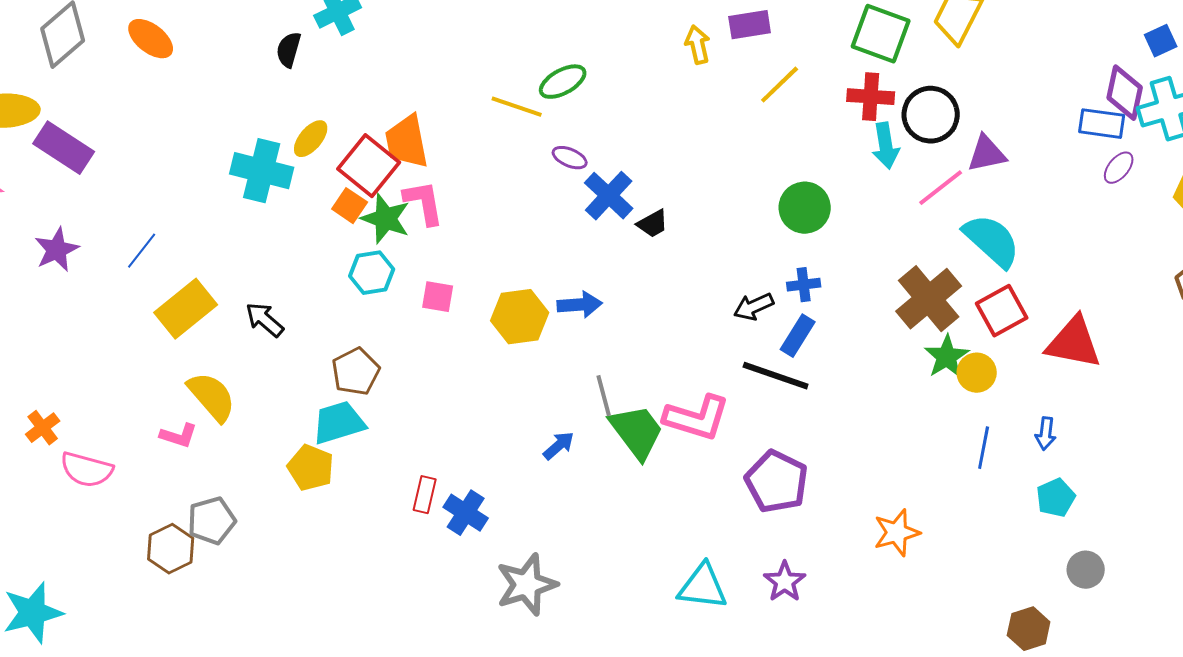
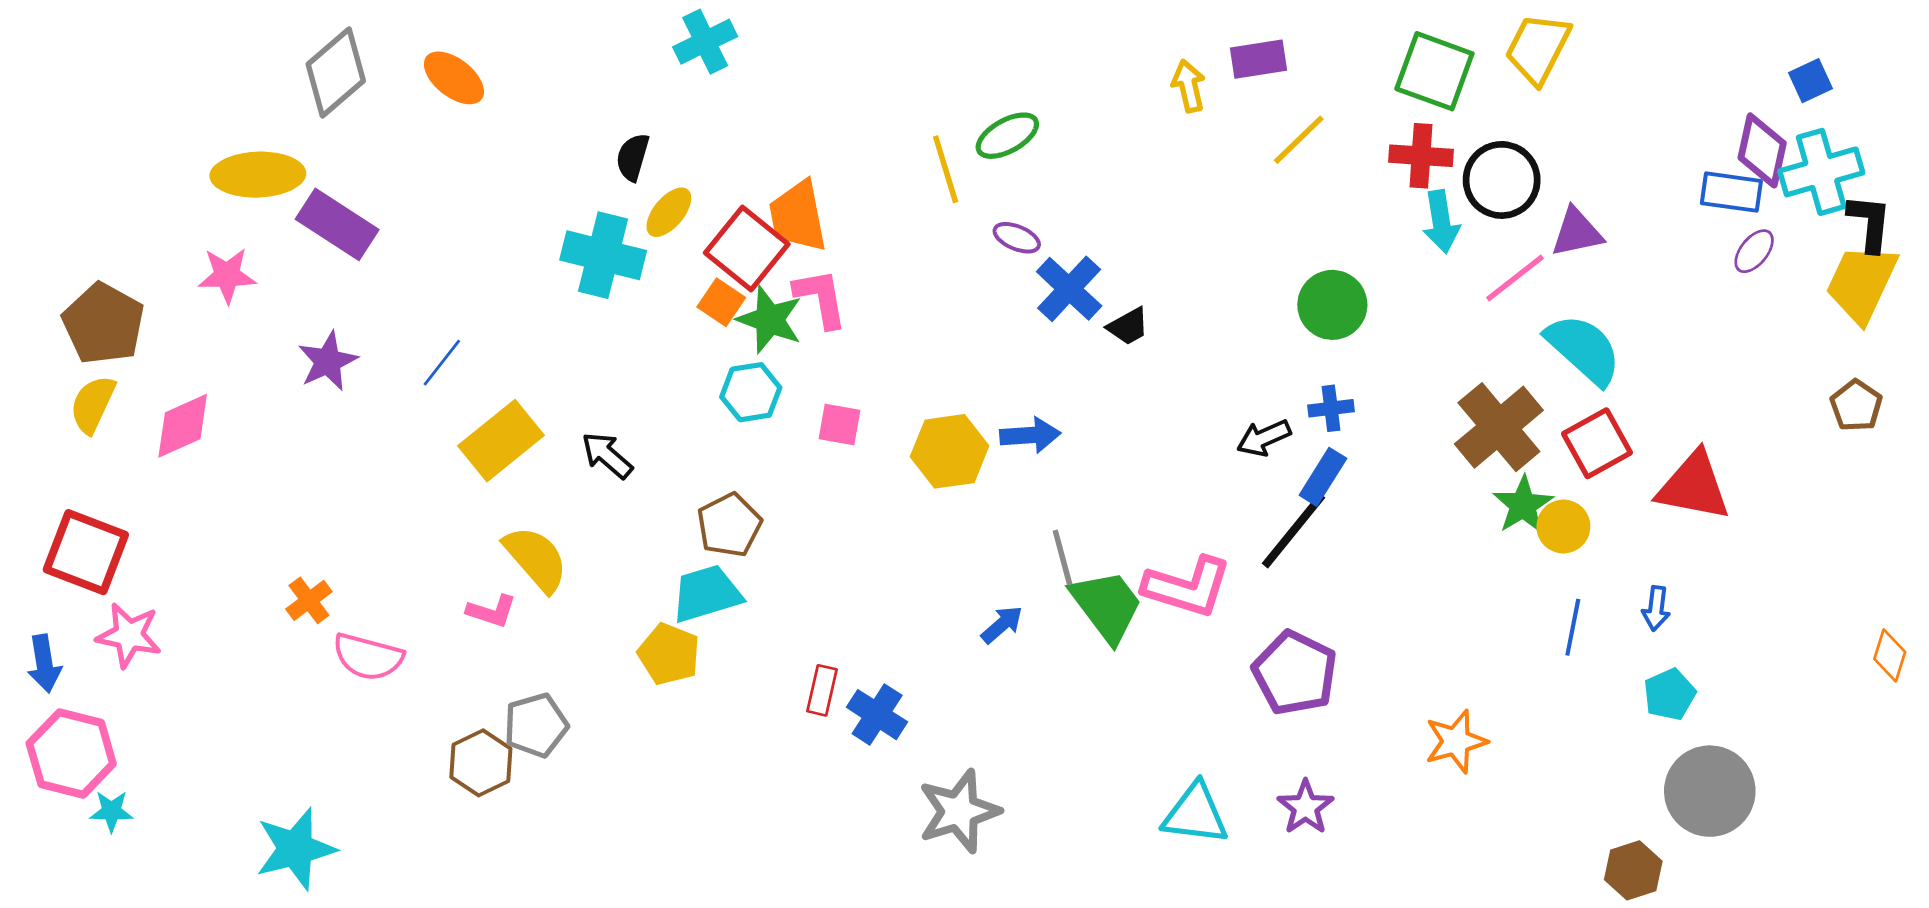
black semicircle: (289, 50) -> (633, 157), moved
yellow line: (517, 107) -> (946, 169), turned 54
black line: (776, 376) -> (1293, 531), turned -70
gray circle: (1086, 570) -> (1710, 791), size x1.8

